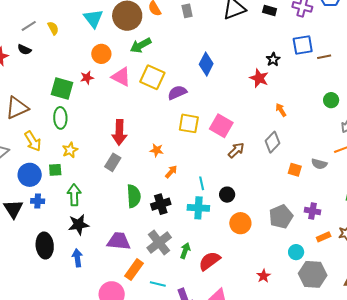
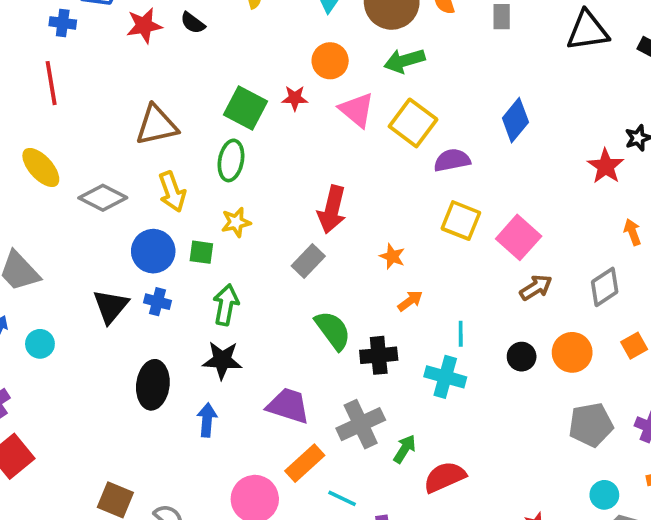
orange square: (295, 170) -> (634, 346), turned 32
black circle: (227, 195) -> (522, 357), moved
green semicircle: (134, 196) -> (333, 330), turned -45
orange circle: (240, 223) -> (572, 352), moved

